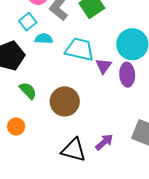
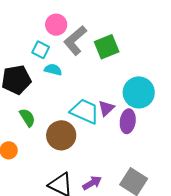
cyan square: (28, 22) -> (41, 50), turned -36
cyan trapezoid: (80, 49) -> (85, 111), moved

